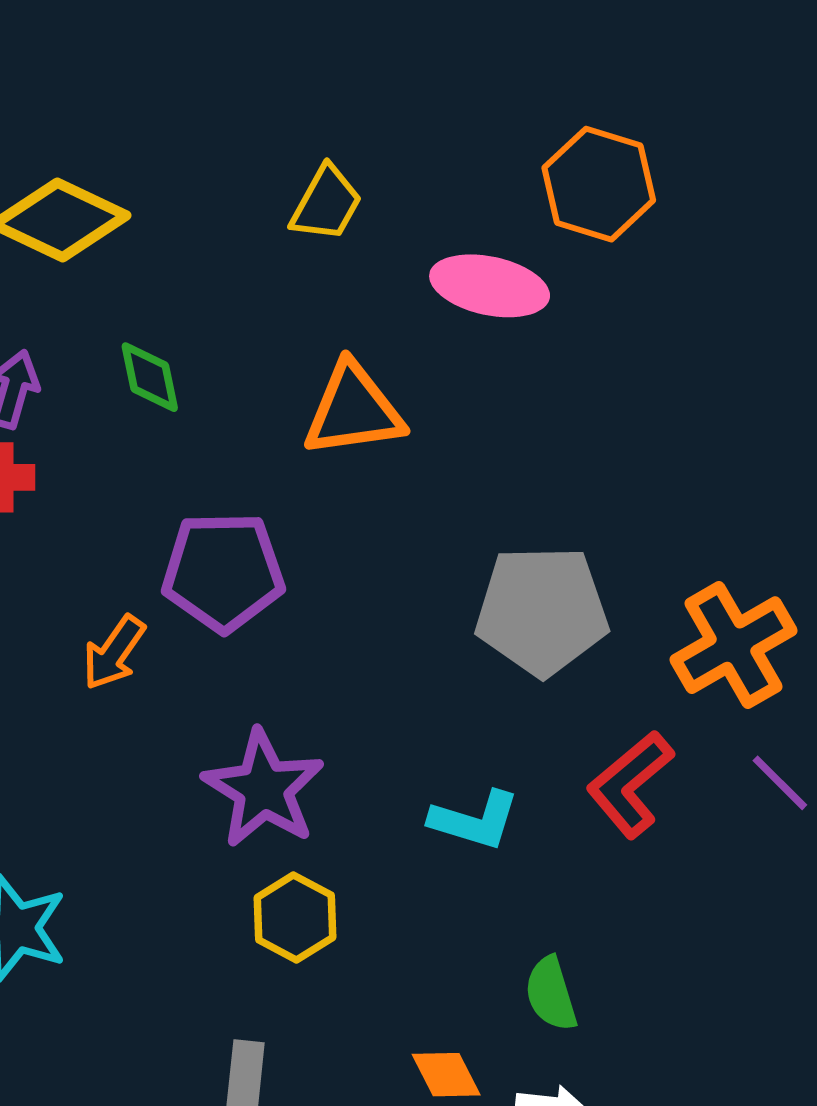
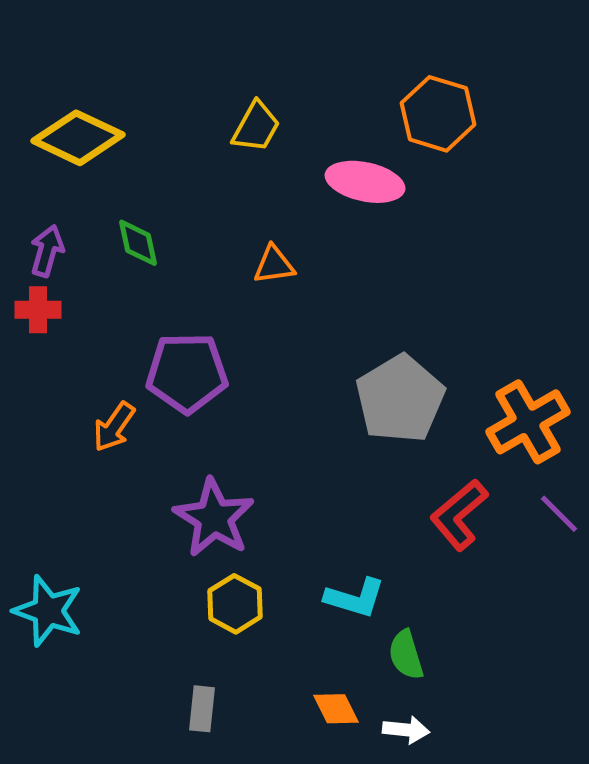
orange triangle: (353, 410) -> (274, 265), size x0.6
gray pentagon: (542, 611) -> (400, 399), turned -30
cyan L-shape: (475, 820) -> (355, 598), moved

